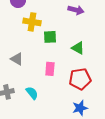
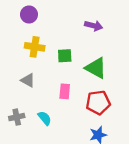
yellow cross: (32, 22) -> (35, 47), moved
green triangle: (78, 48) -> (96, 68), size x1.5

